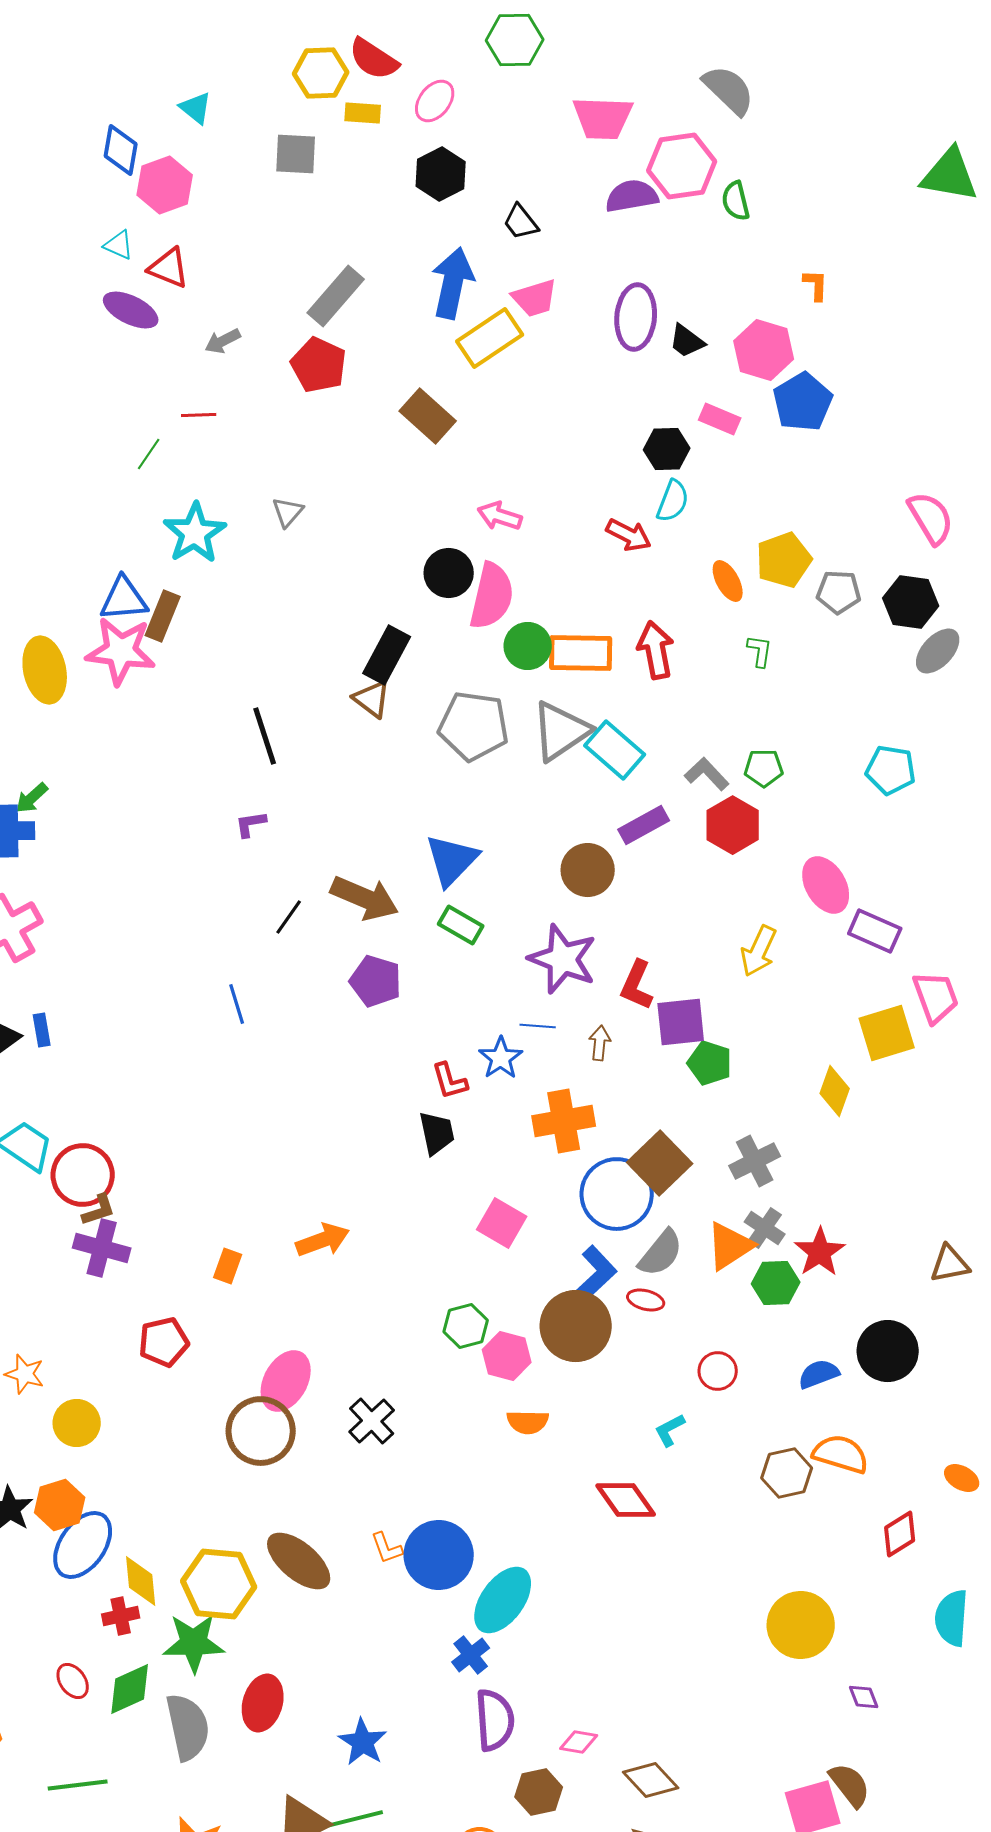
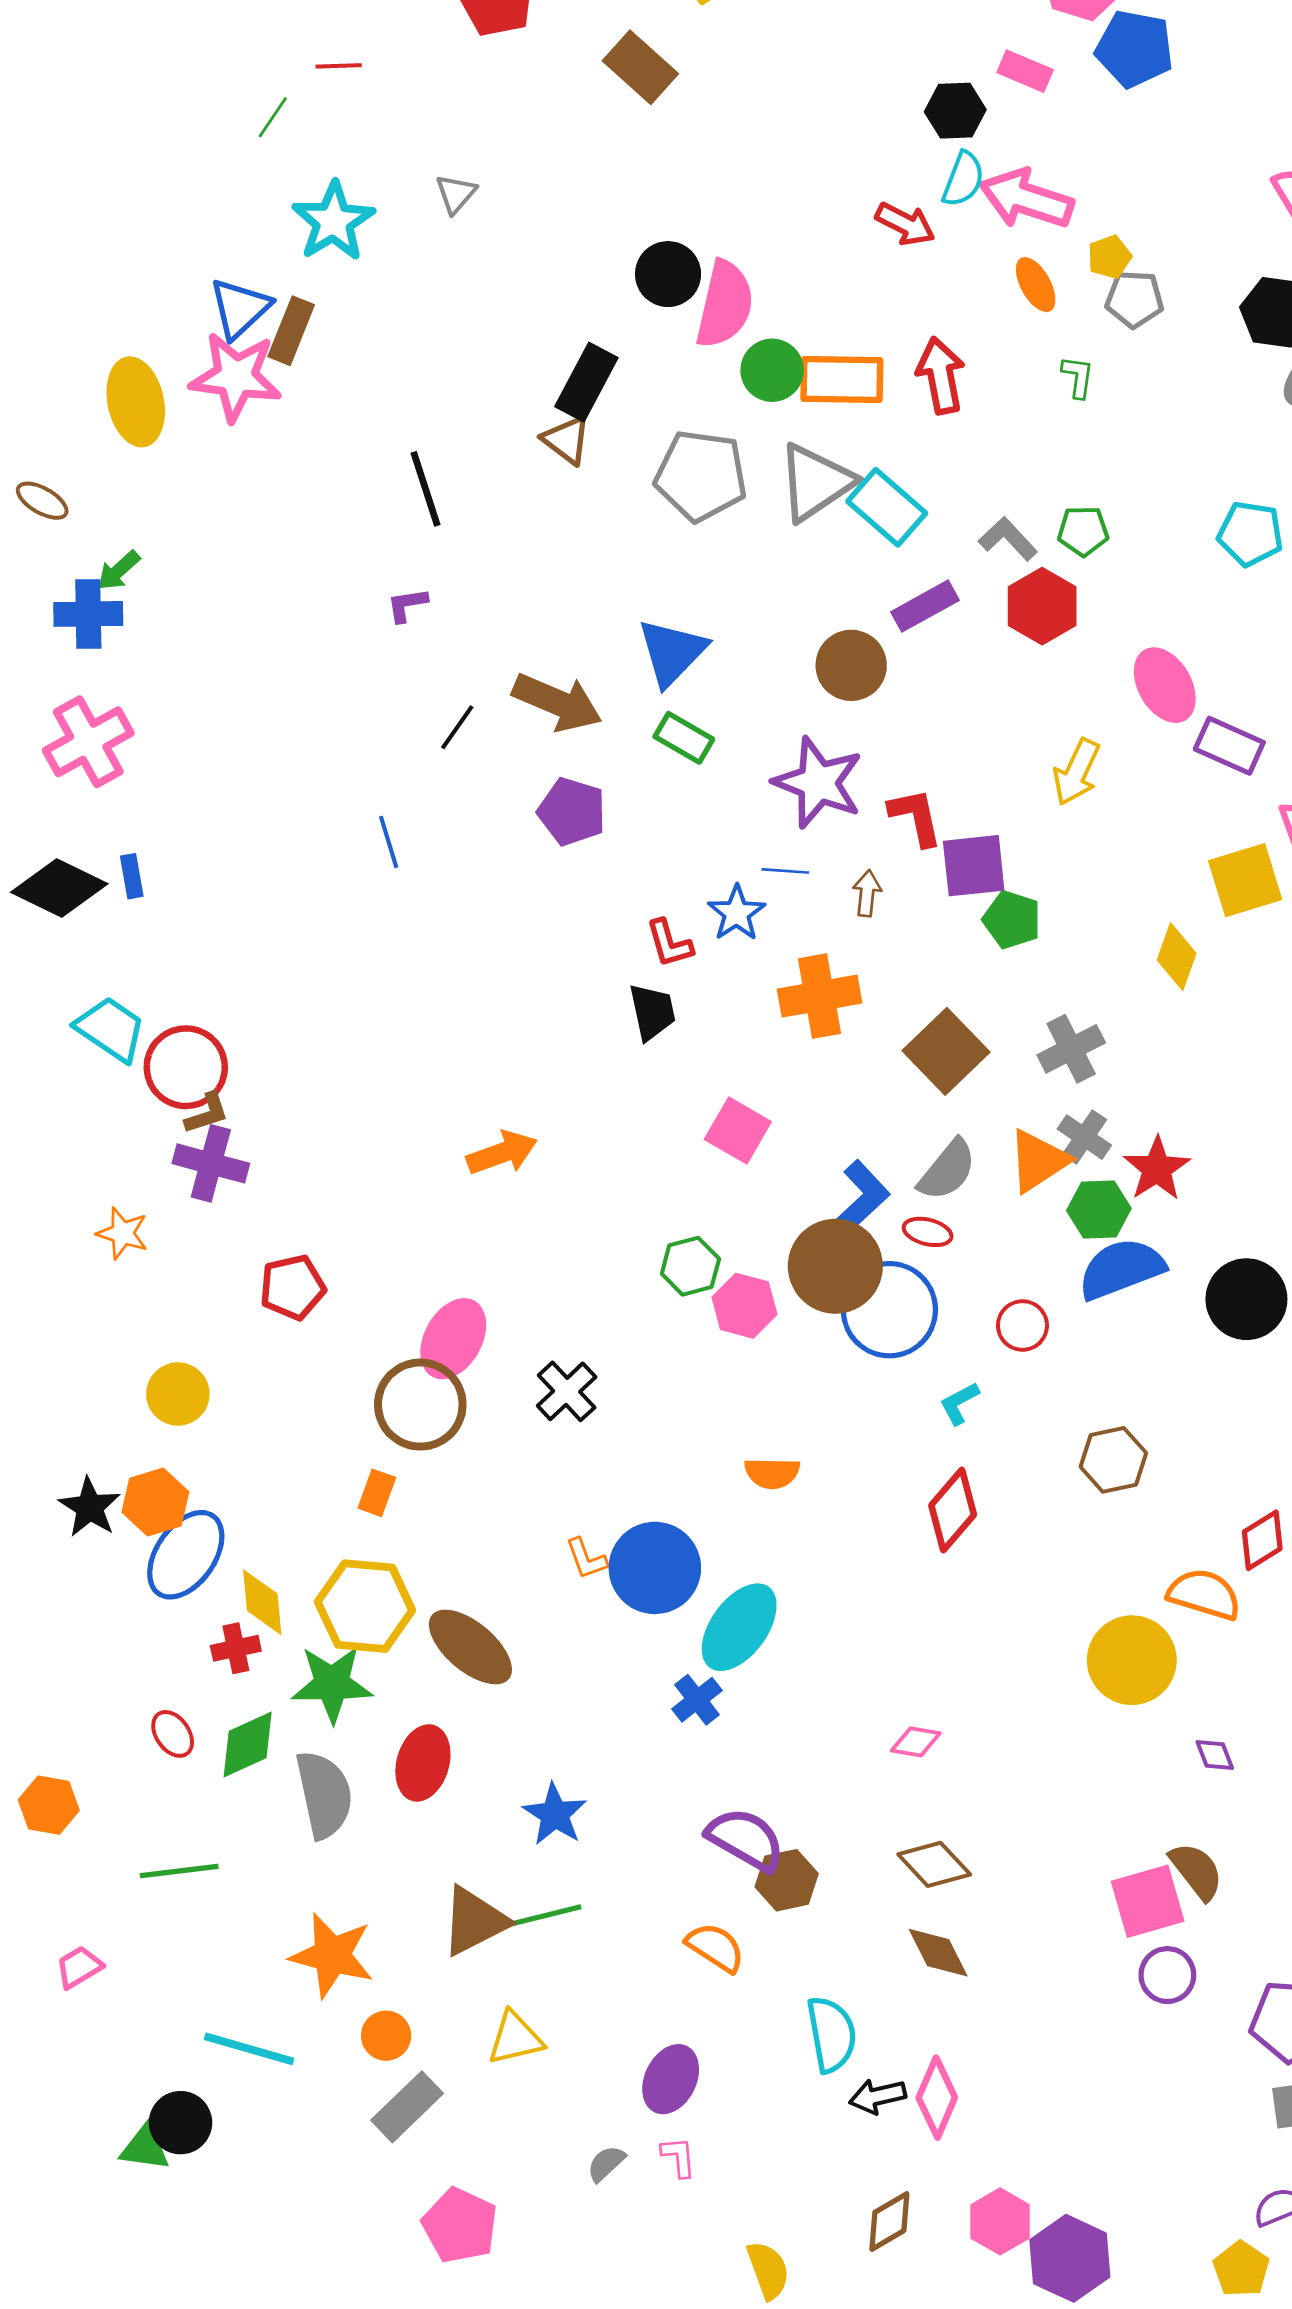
blue pentagon: (803, 402) -> (1134, 49), turned -30
pink arrow: (500, 516) -> (1026, 199), moved, size x1.6
yellow pentagon: (784, 560) -> (1109, 257), size x0.6
gray pentagon: (839, 592) -> (1134, 299), moved
blue triangle: (124, 599) -> (240, 308), turned -38
red L-shape: (637, 985) -> (916, 817), turned 144
blue circle: (617, 1194) -> (889, 1310), moved
orange rectangle: (228, 1266) -> (377, 1493), moved
orange star: (25, 1374) -> (123, 1233), moved
blue semicircle: (819, 1374) -> (1121, 1269), moved, size x1.6
orange semicircle: (528, 1422) -> (772, 1473), moved
orange semicircle: (841, 1454) -> (1204, 1594), moved
red diamond: (626, 1500) -> (953, 1510), moved, turned 76
brown ellipse: (299, 1561) -> (470, 1647), moved
purple semicircle: (495, 1720) -> (746, 1839), moved, turned -56
pink diamond: (579, 1742) -> (916, 1742), moved

